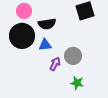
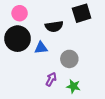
black semicircle: (47, 24) -> (54, 26), moved
purple arrow: (55, 64) -> (51, 79), moved

